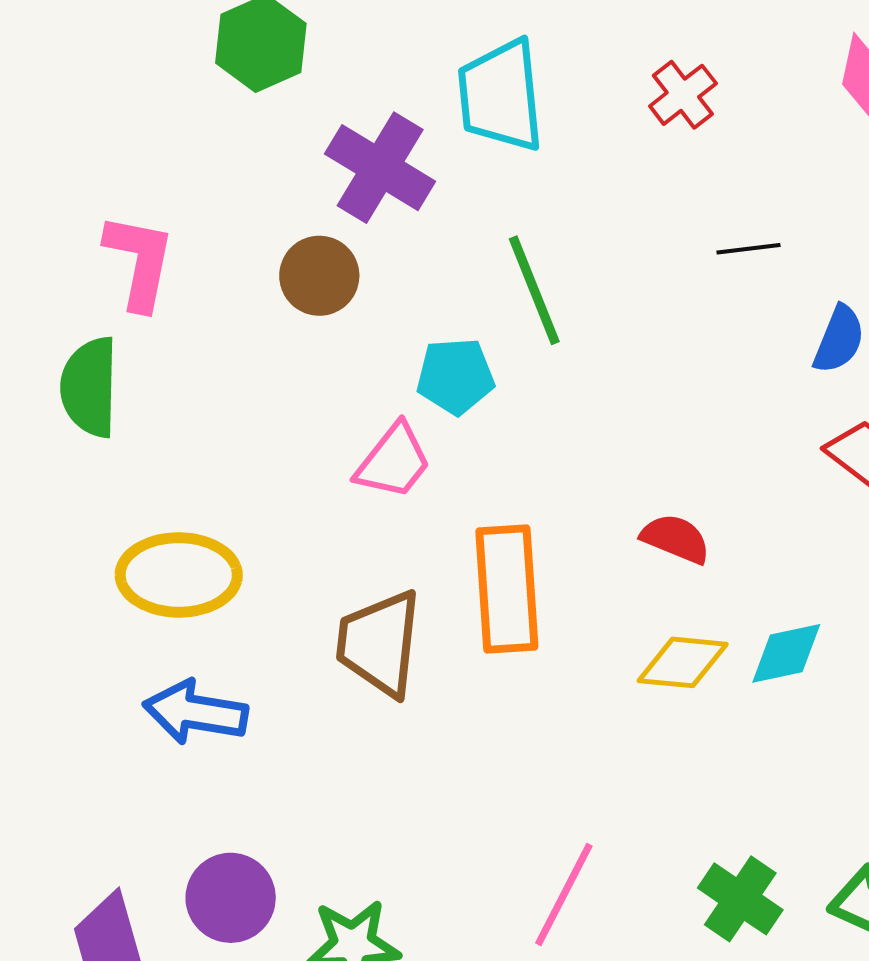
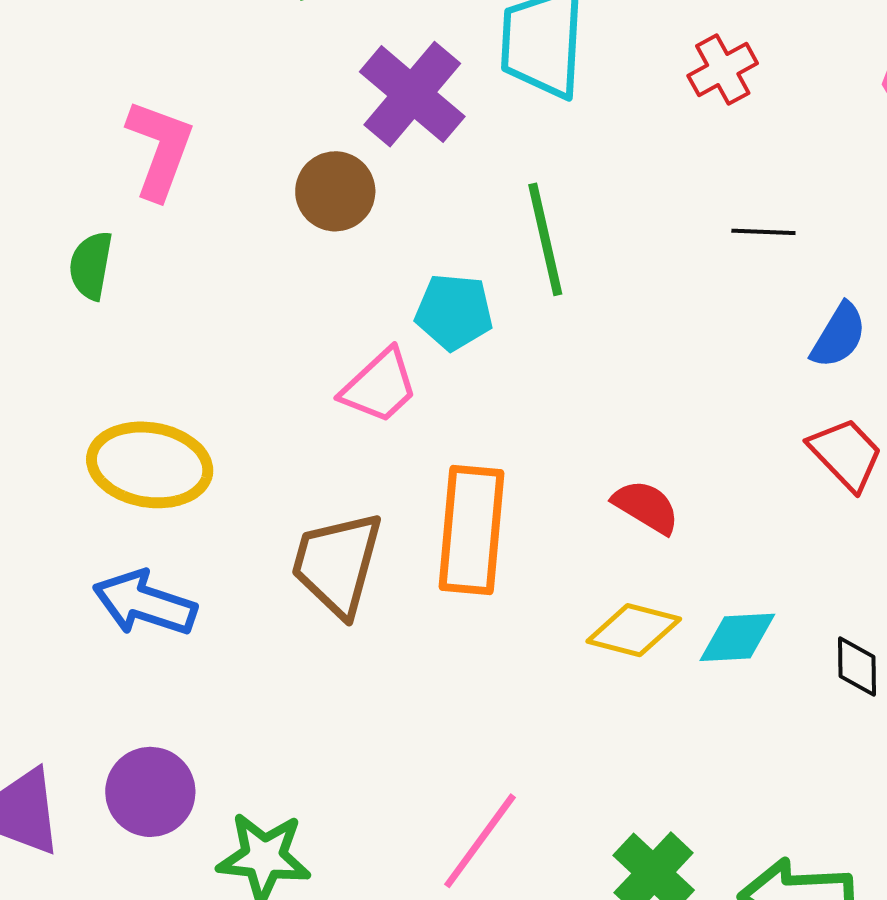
green semicircle: (89, 387) -> (91, 265), size x0.7

